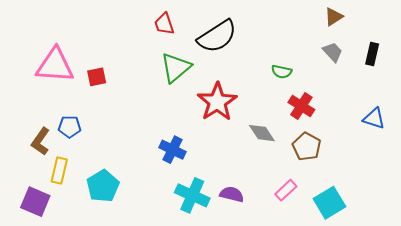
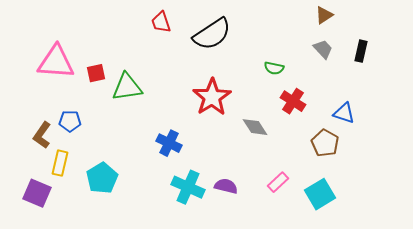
green triangle: (176, 68) -> (127, 87), moved, turned 32
blue triangle: (374, 118) -> (344, 113), moved
brown pentagon: (307, 147) -> (325, 143), moved

